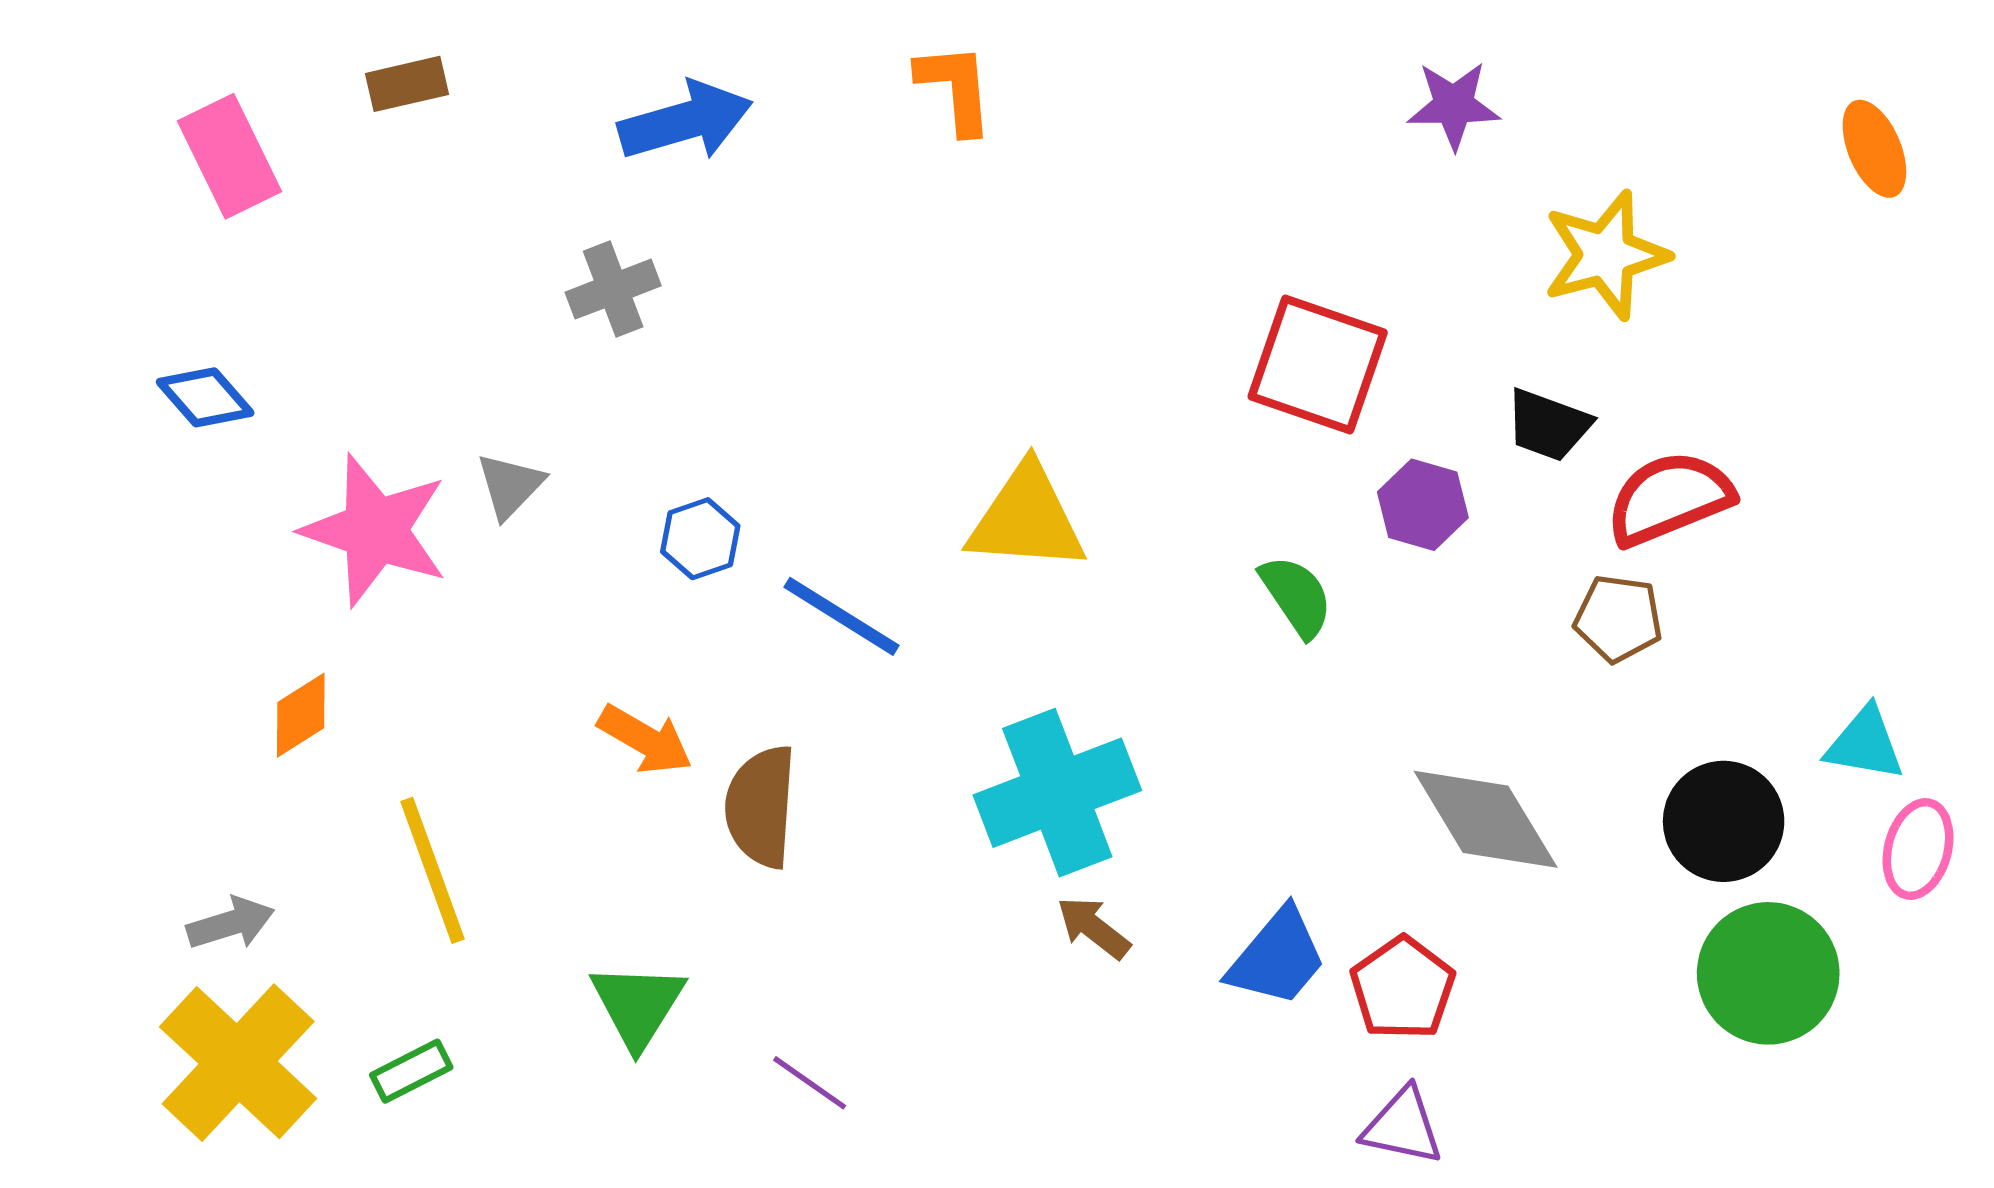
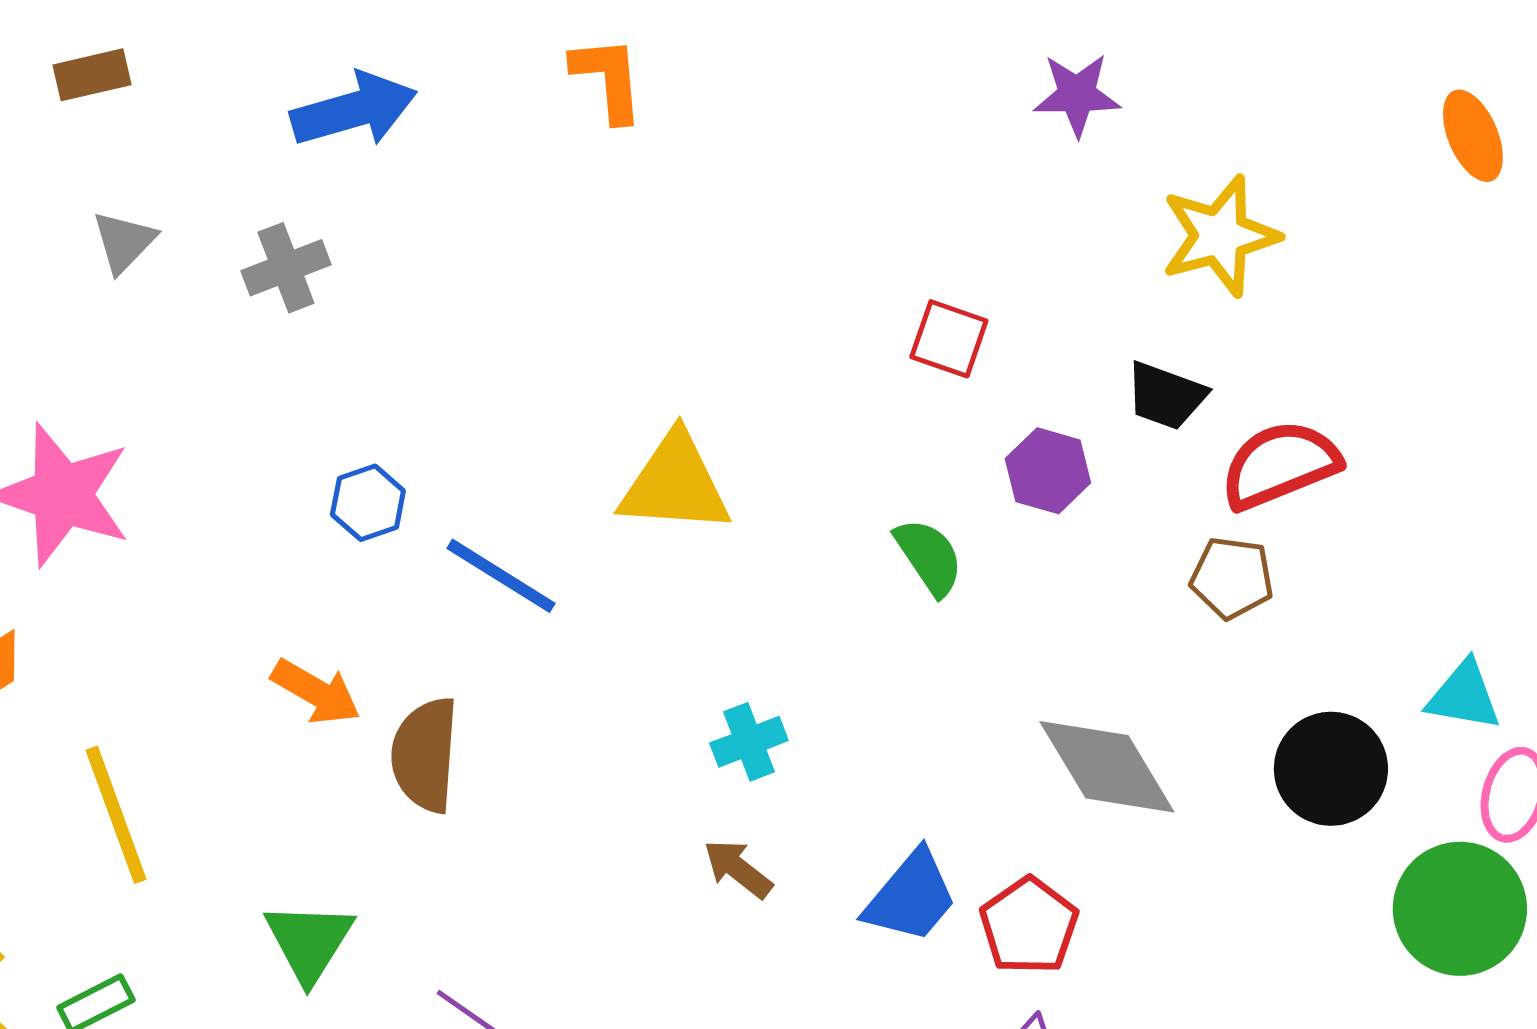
red square: (1318, 364) -> (949, 339), size x0.6
gray triangle: (510, 486) -> (124, 242), moved
cyan cross: (1057, 793) -> (749, 742), moved, size x0.5
green circle: (1768, 973) -> (1460, 909), moved

